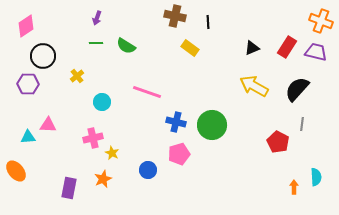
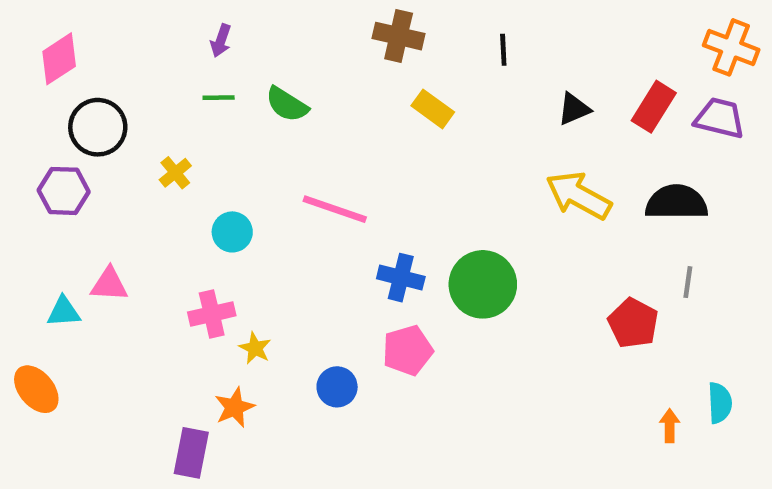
black line: (208, 22) -> (503, 50), moved
black semicircle: (297, 89) -> (676, 202), turned 48
purple rectangle: (69, 188) -> (191, 453), moved

